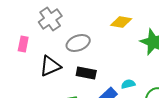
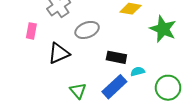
black rectangle: (86, 73) -> (116, 57), moved

